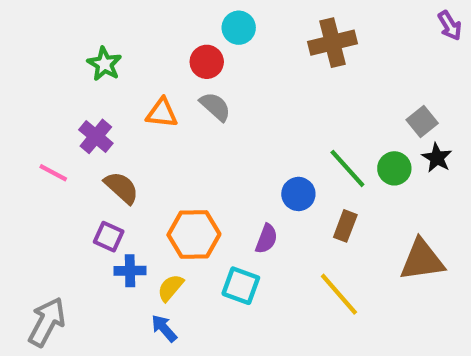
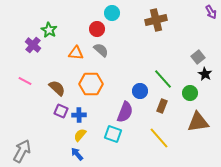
purple cross: (96, 136) -> (33, 45), moved
green circle: (394, 168) -> (190, 93), moved
orange hexagon: (194, 234) -> (91, 84), moved
purple square: (109, 237) -> (61, 111), moved
purple semicircle: (266, 239) -> (125, 112), size x1.5
blue cross: (130, 271) -> (79, 115), moved

